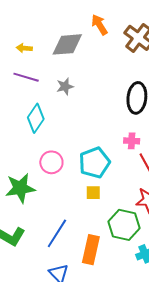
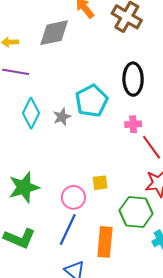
gray star: (65, 86) -> (62, 117), moved
pink circle: (51, 162) -> (73, 197), moved
cyan pentagon: (94, 163) -> (91, 101), moved

